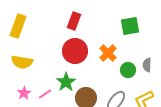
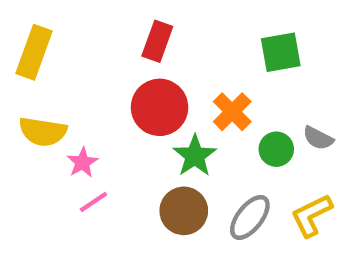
gray semicircle: (147, 65) -> (318, 138), turned -64
green star: (66, 82) -> (195, 156), moved
pink star: (24, 93) -> (82, 162), moved

